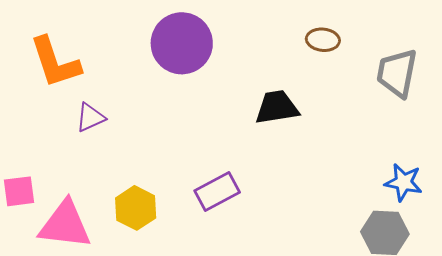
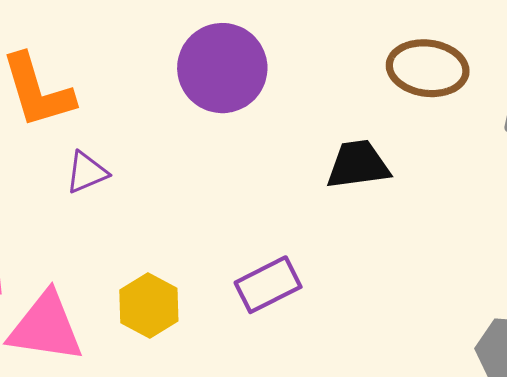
brown ellipse: (323, 40) -> (428, 68), size x1.6

